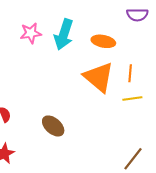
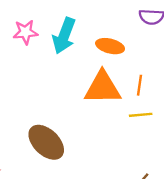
orange triangle: (99, 77) -> (103, 88), turned -44
brown ellipse: (53, 126) -> (46, 142), size x1.4

